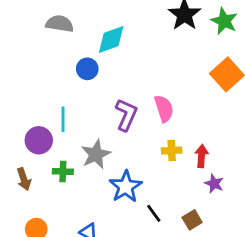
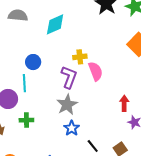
blue circle: (87, 69) -> (33, 62), moved
yellow cross: (172, 150) -> (80, 57), moved
gray star: (96, 154) -> (67, 105), moved
blue star: (126, 187) -> (72, 128), size x0.7

